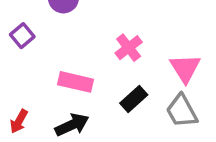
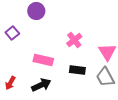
black rectangle: (134, 99) -> (77, 70), turned 49

